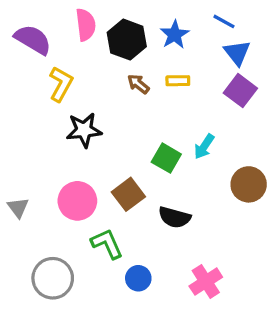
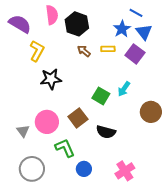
blue star: (175, 35) -> (122, 29), moved
purple square: (240, 91) -> (135, 54), moved
gray triangle: (18, 207) -> (23, 131), moved

